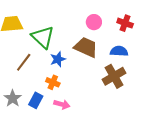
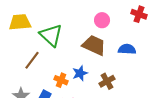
red cross: (125, 23) -> (139, 14), moved
blue star: (58, 59) -> (80, 73), moved
brown cross: (114, 76) -> (107, 81), moved, size x0.7

